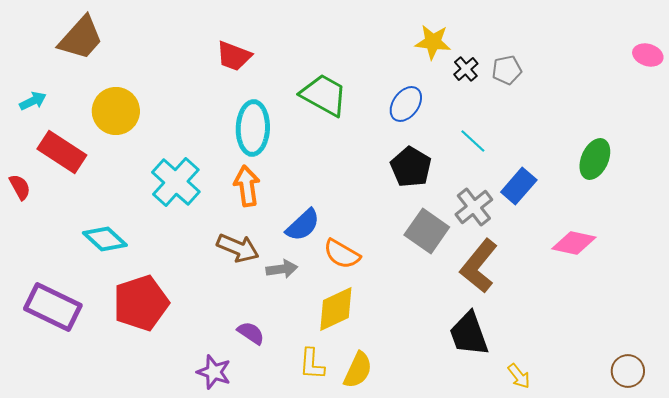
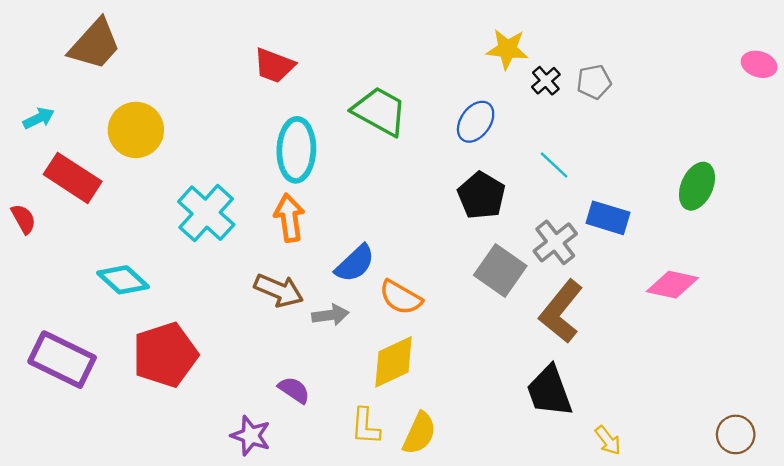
blue rectangle: (519, 186) -> (608, 218), turned 66

